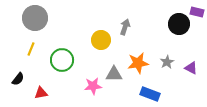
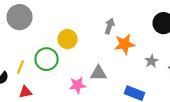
yellow circle: (101, 40) -> (68, 39), moved
yellow line: (31, 49) -> (20, 67), moved
orange star: (138, 63) -> (124, 44), moved

